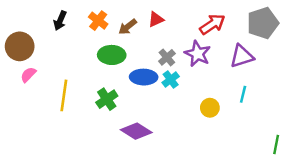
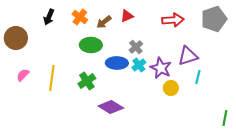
red arrow: (212, 24) -> (173, 20), turned 30
purple star: (198, 54) -> (161, 68), moved
purple triangle: (242, 56) -> (188, 56), moved
pink semicircle: (28, 75) -> (23, 75), moved

